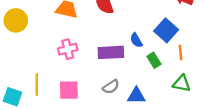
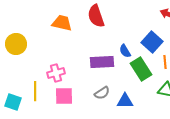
yellow circle: (16, 20) -> (16, 44), moved
pink cross: (68, 49) -> (56, 73), moved
green rectangle: (154, 60) -> (141, 69), size x1.6

